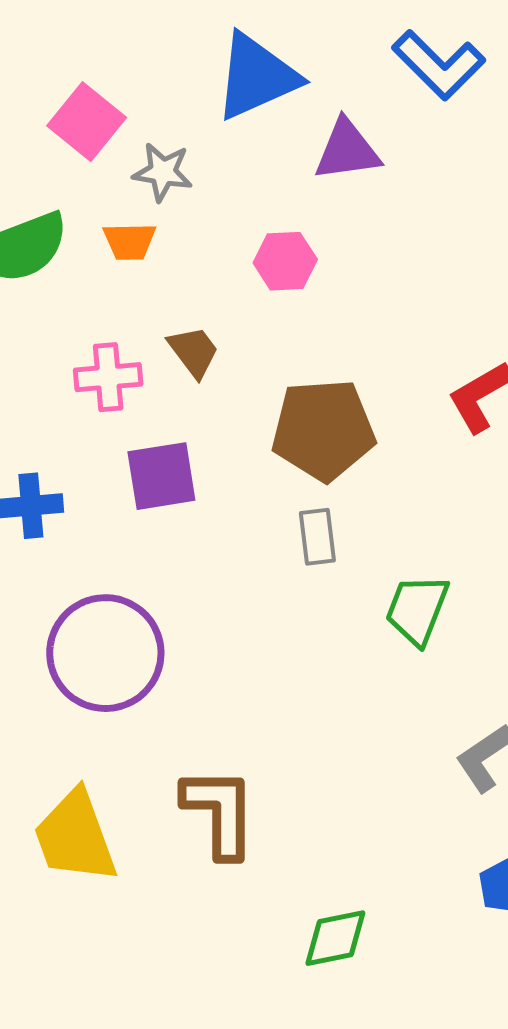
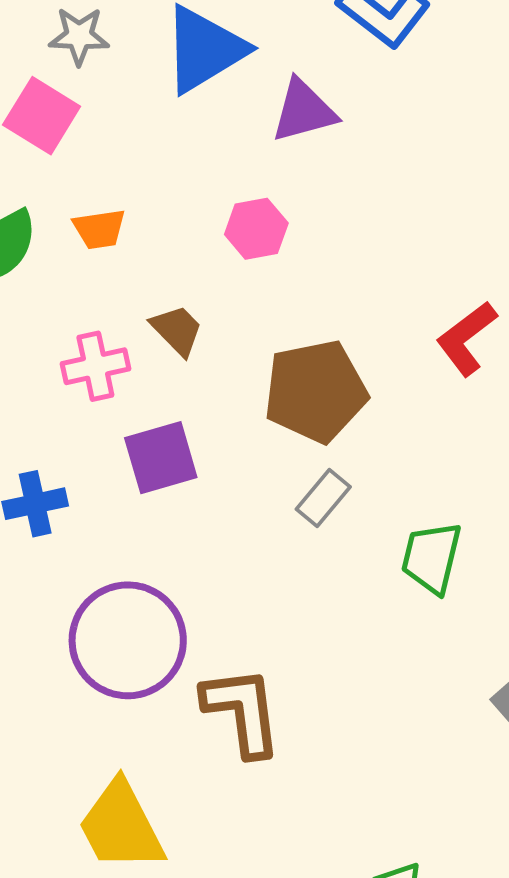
gray star: (163, 172) -> (79, 36), moved
gray rectangle: (317, 537) -> (323, 498), turned 54
brown L-shape: (220, 812) -> (242, 711), moved

